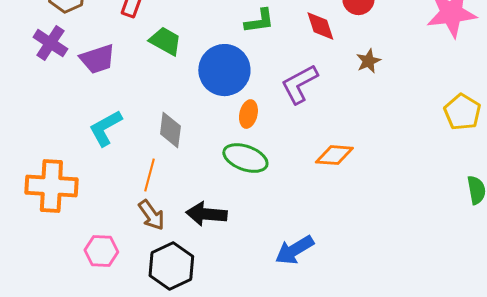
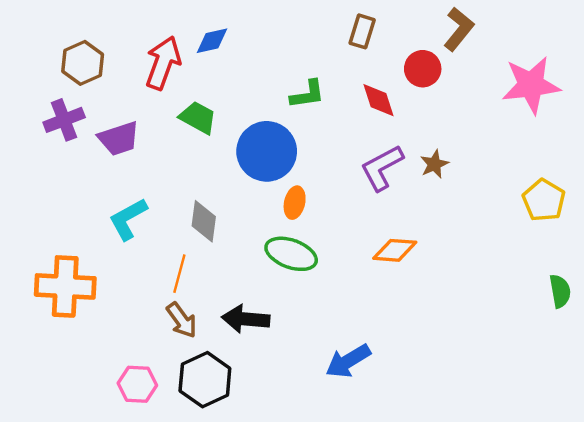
purple cross: (50, 43) -> (64, 120), turned 36
brown star: (368, 61) -> (434, 164), moved
purple L-shape: (299, 84) -> (382, 168), moved
pink hexagon: (101, 251) -> (137, 384), moved

